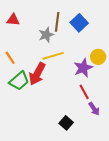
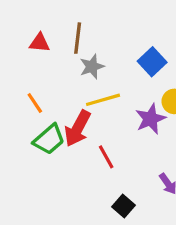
brown line: (57, 22) -> (78, 38), moved
blue square: (79, 23) -> (152, 62), moved
red line: (84, 92) -> (106, 157), moved

